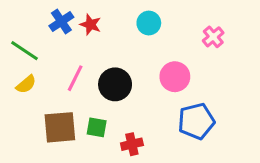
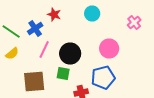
blue cross: (61, 21) -> (35, 28), moved
blue pentagon: (196, 121) -> (103, 78), moved
green square: (97, 127) -> (63, 74), moved

